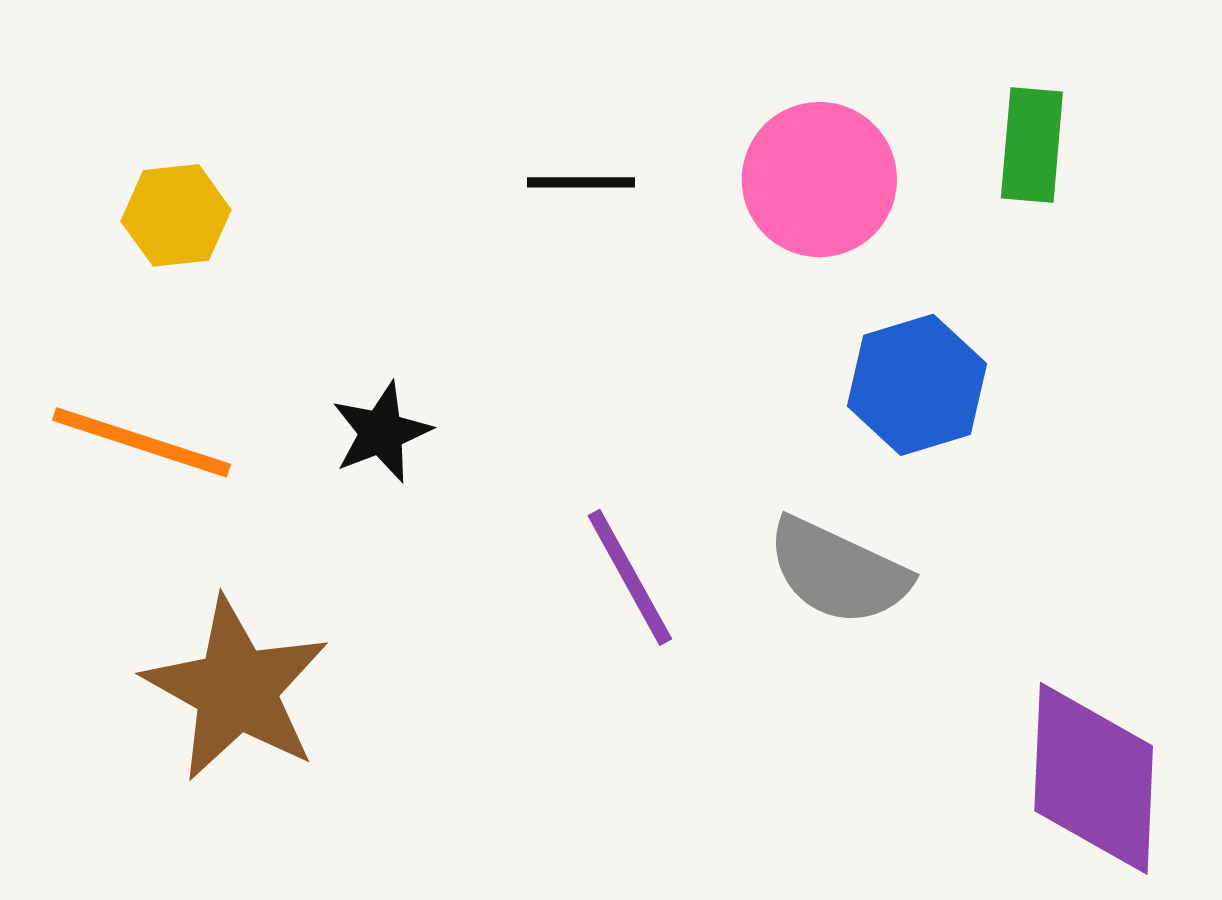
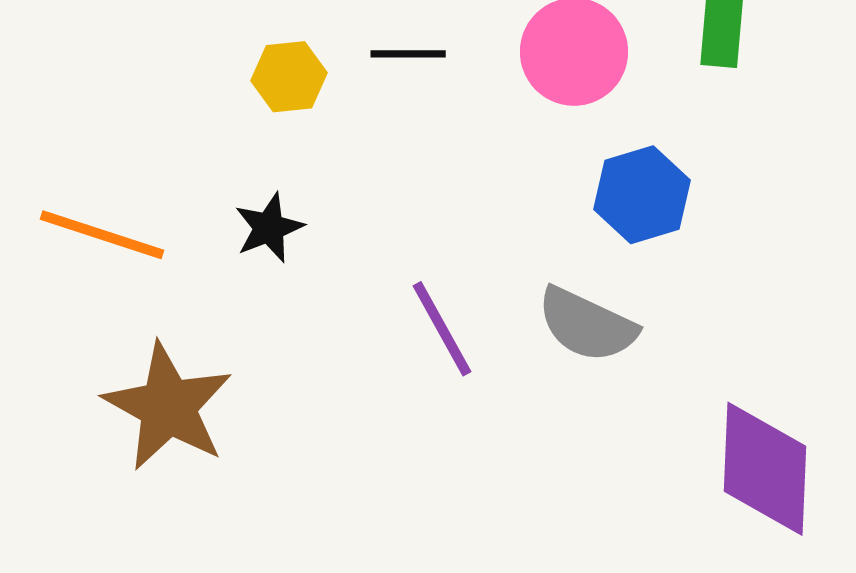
yellow hexagon: (176, 215) -> (289, 77), moved

